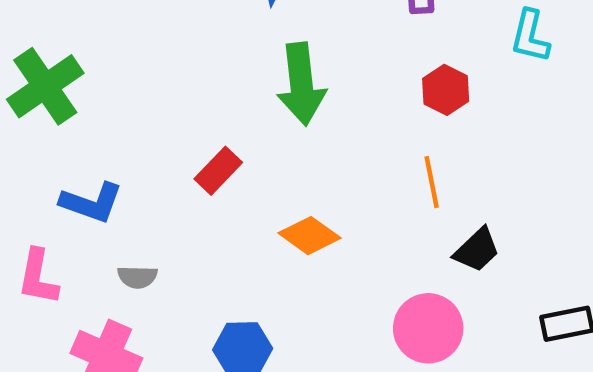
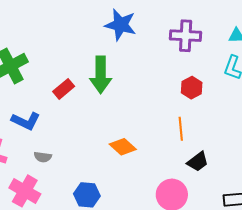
green arrow: (301, 84) -> (101, 75), moved
red rectangle: (218, 171) -> (64, 89), moved

